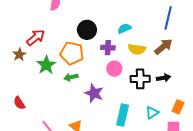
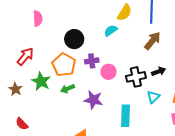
purple cross: (108, 48) -> (92, 61), moved
yellow semicircle: (137, 49) -> (125, 13), moved, turned -54
orange pentagon: (72, 53) -> (64, 65), turned 30
brown star: (19, 55) -> (15, 89), moved
cyan triangle: (152, 113) -> (153, 97), moved

